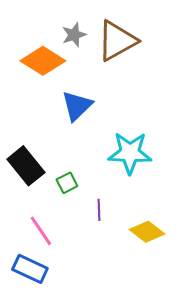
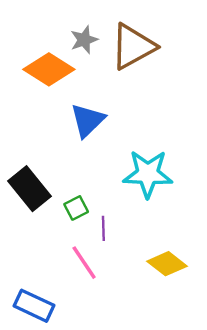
purple line: (99, 210) -> (103, 228), moved
pink line: (41, 231) -> (84, 263), moved

